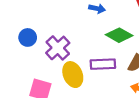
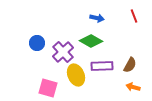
green diamond: (119, 35) -> (91, 41), moved

